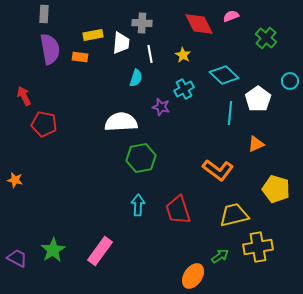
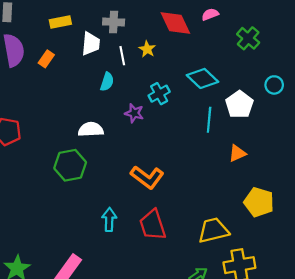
yellow rectangle: (93, 35) -> (60, 22), moved
yellow star: (183, 55) -> (147, 49), moved
orange rectangle: (80, 57) -> (46, 59), turned -63
white semicircle: (121, 122) -> (91, 129), size x0.7
green hexagon: (141, 158) -> (70, 165), moved
orange L-shape: (218, 170) -> (147, 177), moved

